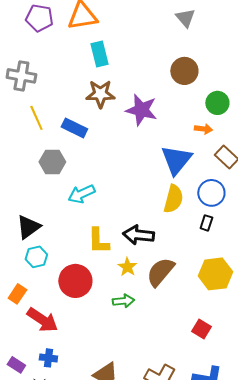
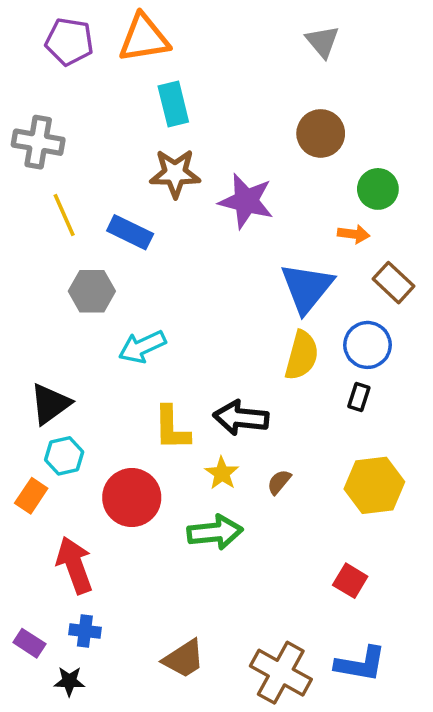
brown semicircle: (160, 272) -> (279, 482), size x0.5
orange rectangle: (17, 294) -> (31, 496), moved
green arrow: (123, 301) -> (215, 532), size x1.4
red arrow: (42, 320) -> (75, 565), turned -144

